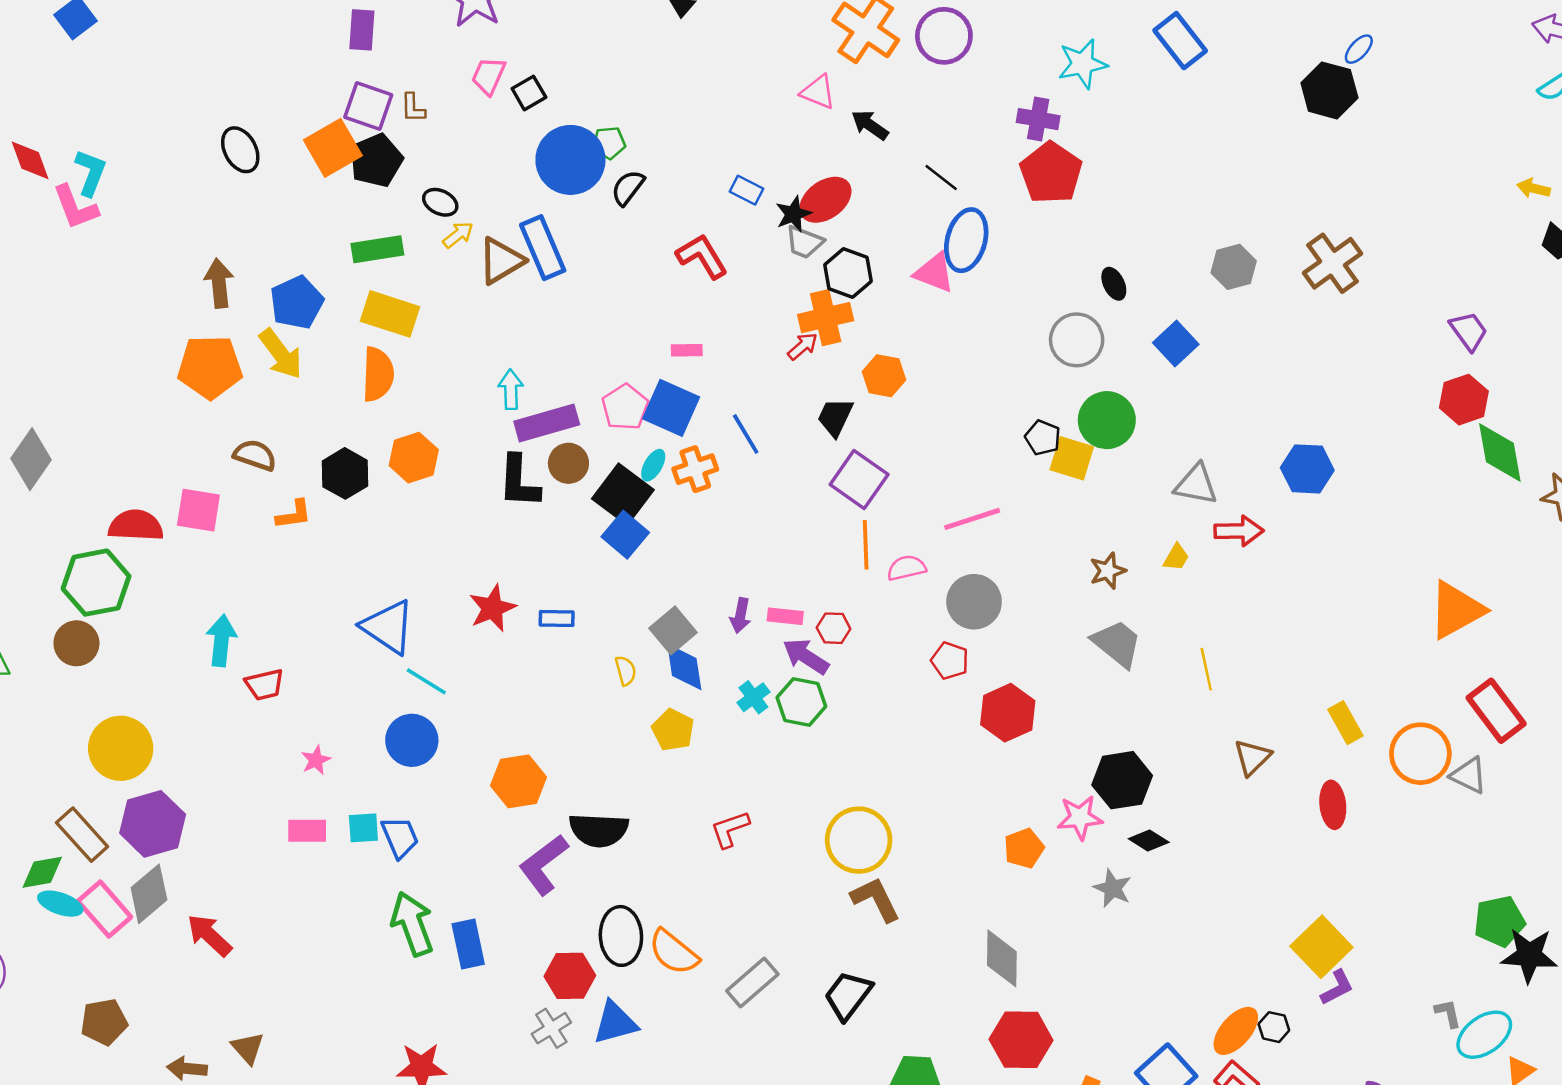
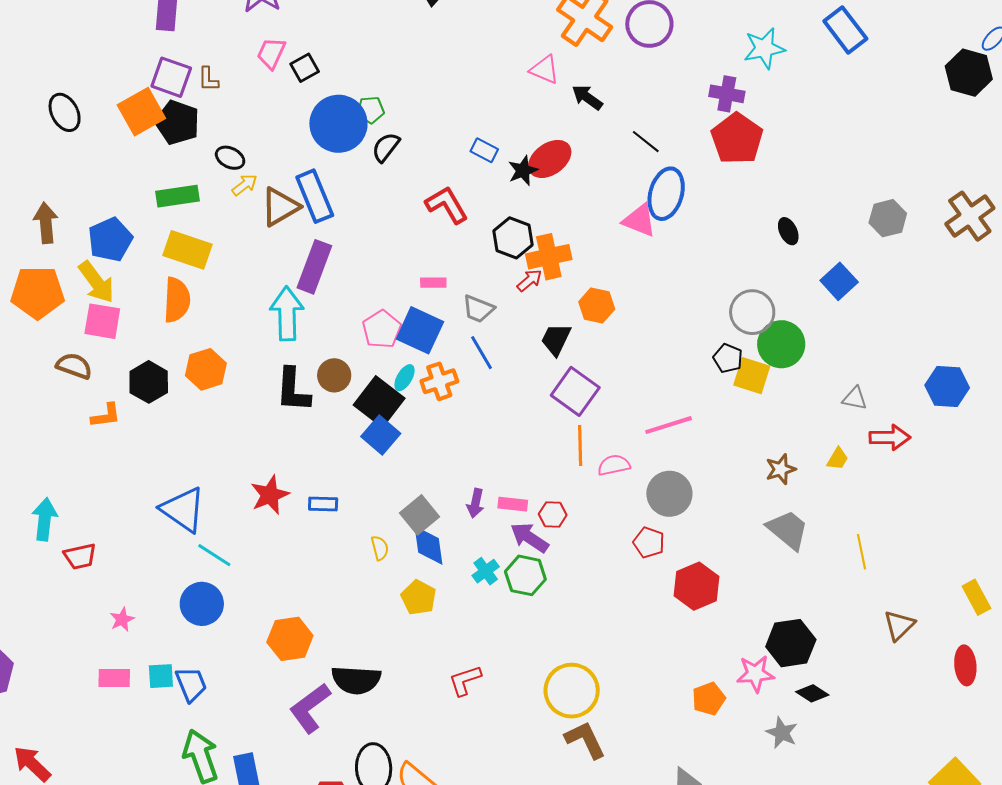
black pentagon: (376, 160) -> (177, 122), turned -30
gray trapezoid: (804, 242) -> (478, 309), moved
black hexagon: (848, 273) -> (513, 238), moved
gray circle: (1077, 340) -> (752, 312), moved
cyan arrow: (511, 389) -> (287, 314), size x1.6
purple rectangle: (547, 423) -> (314, 267), moved, turned -54
gray triangle: (1196, 484) -> (855, 398), size x0.7
pink square: (198, 510) -> (102, 321), moved

